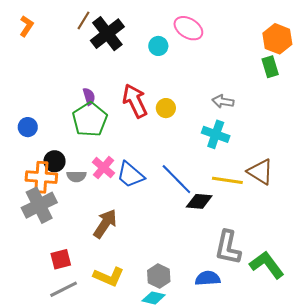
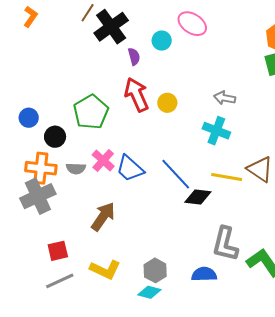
purple semicircle: (89, 96) -> (134, 57), moved
black circle: (55, 161) -> (55, 137), moved

